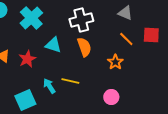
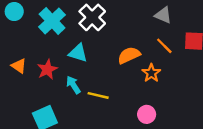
white cross: (81, 20) -> (92, 17), moved, turned -30
orange semicircle: (84, 47) -> (129, 55), moved, turned -96
cyan arrow: (49, 86) -> (73, 85), moved

